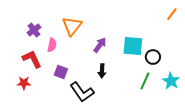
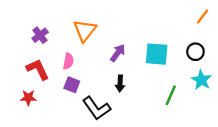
pink semicircle: (52, 45) -> (68, 61), moved
black circle: (153, 57) -> (195, 52), moved
cyan star: (171, 81) -> (201, 80), moved

